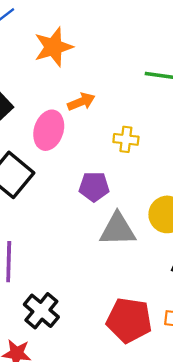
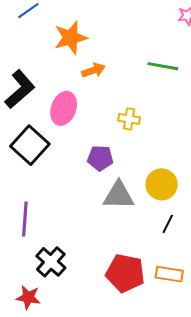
orange arrow: (81, 102) -> (93, 70), moved

